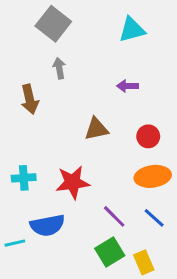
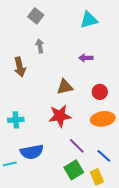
gray square: (53, 24) -> (36, 16), size x0.7
red star: (73, 182) -> (60, 116), moved
blue line: (154, 218) -> (104, 156), moved

